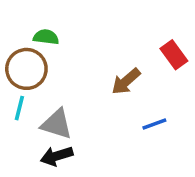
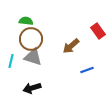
brown circle: (26, 69) -> (31, 39), moved
gray triangle: (57, 124) -> (33, 57), moved

